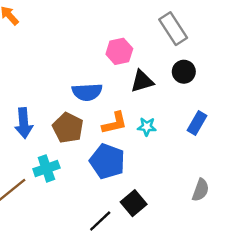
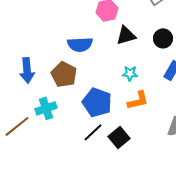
black circle: (184, 72) -> (163, 38), moved
orange L-shape: (115, 123) -> (138, 100), moved
black line: (100, 221) -> (93, 132), moved

